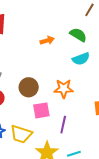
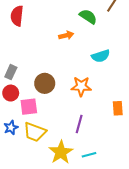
green semicircle: (78, 35) -> (88, 17), moved
pink square: (41, 110) -> (29, 107), moved

